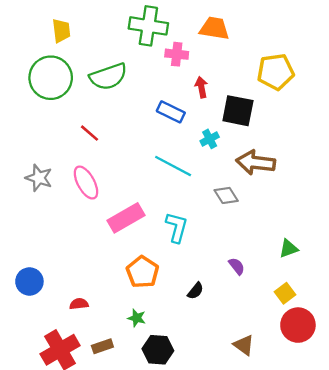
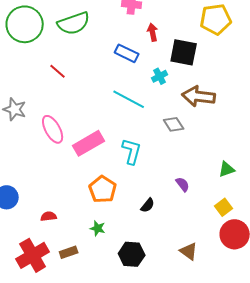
pink ellipse: (86, 183) -> (53, 129), moved
black hexagon: (158, 350) -> (132, 254), moved

